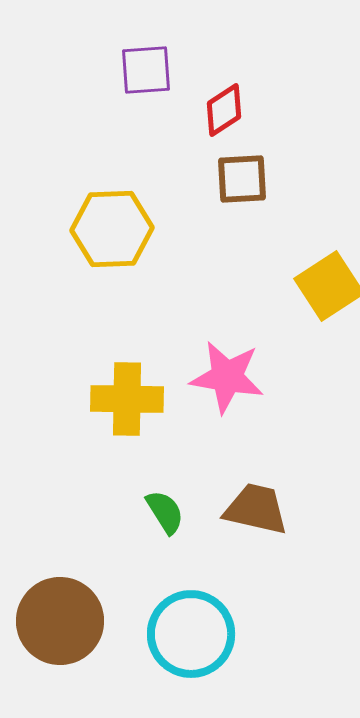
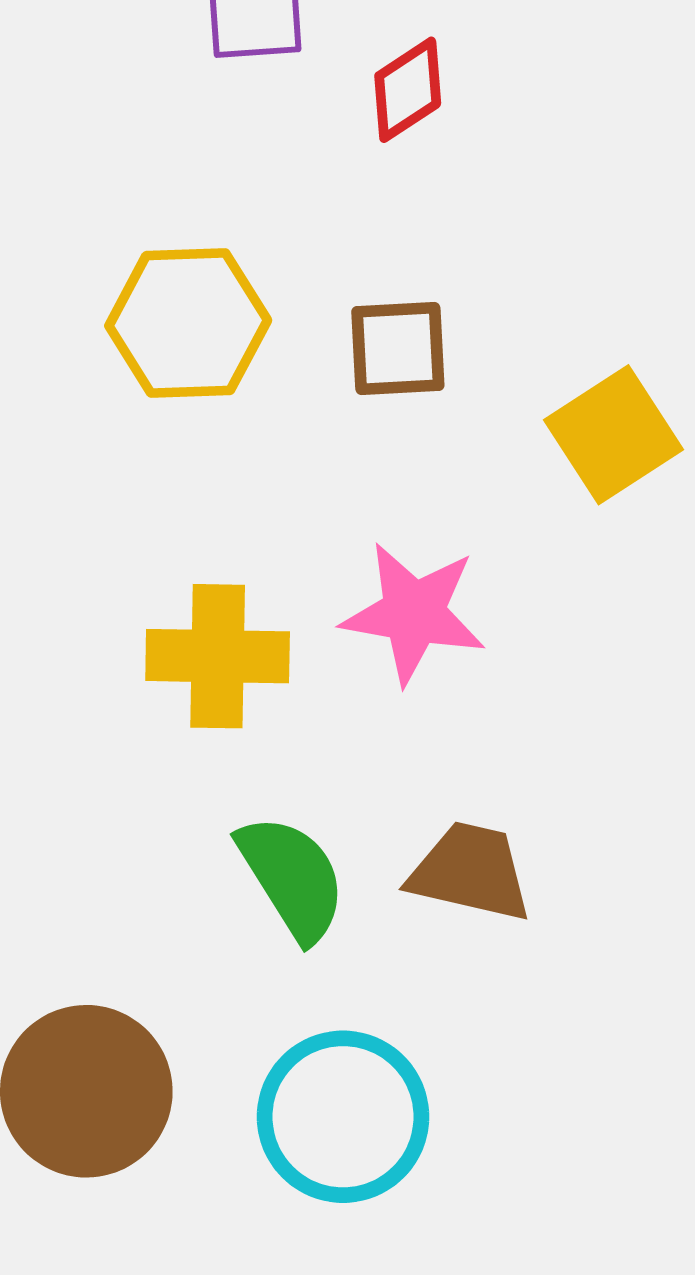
brown square: (242, 179) -> (398, 348), moved
green semicircle: (165, 512) -> (292, 878), size x1.5

